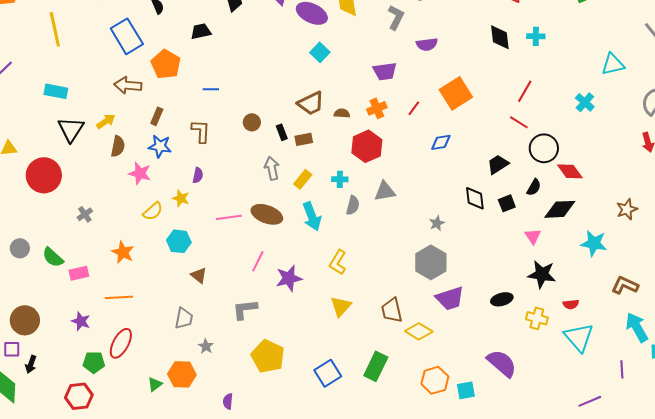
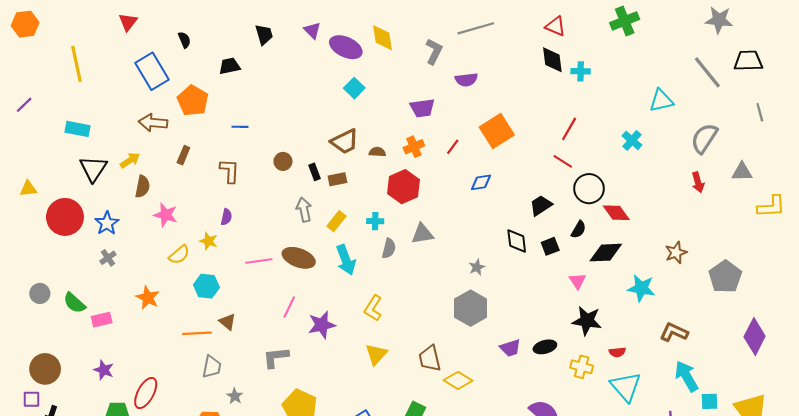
black diamond: (500, 37) -> (552, 60), moved
blue star: (160, 146) -> (107, 223), moved, turned 30
orange line: (119, 297) -> (197, 333), moved
purple trapezoid: (450, 298) -> (510, 348), moved, size x0.7

